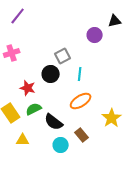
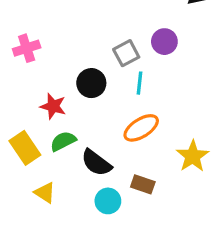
purple circle: (95, 35) -> (164, 42), moved
gray square: (63, 56) -> (126, 53), moved
brown rectangle: (82, 135) -> (143, 184), turned -32
yellow triangle: (23, 140) -> (45, 193), turned 32

